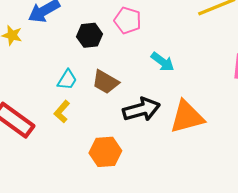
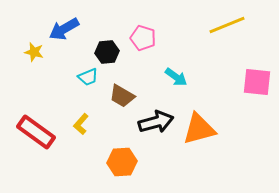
cyan trapezoid: (67, 80) -> (88, 77), moved, turned 35

